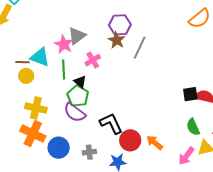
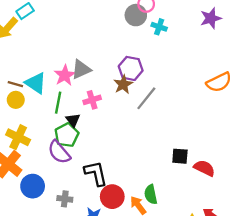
black square: (190, 94) -> (180, 156), moved
green semicircle: (193, 127) -> (151, 194), moved

